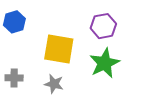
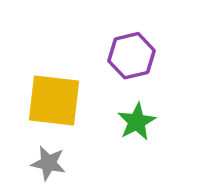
green star: (104, 63) -> (137, 122), size x0.7

